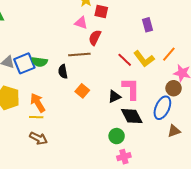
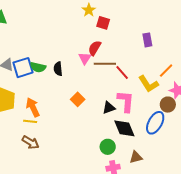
pink triangle: (81, 23) -> (85, 58), moved, turned 40
brown line: (79, 55) -> (105, 64), moved
yellow L-shape: (144, 59) -> (148, 84), moved
black semicircle: (63, 72) -> (58, 69), moved
brown triangle: (174, 131) -> (136, 157), moved

